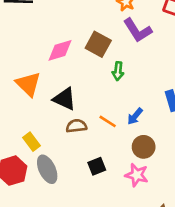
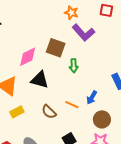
black triangle: (65, 99) -> (40, 80), moved
brown semicircle: (76, 126) -> (49, 112), turned -119
yellow rectangle: (31, 142) -> (17, 112), moved, turned -72

